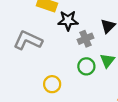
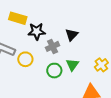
yellow circle: (52, 84) -> (25, 59), moved

